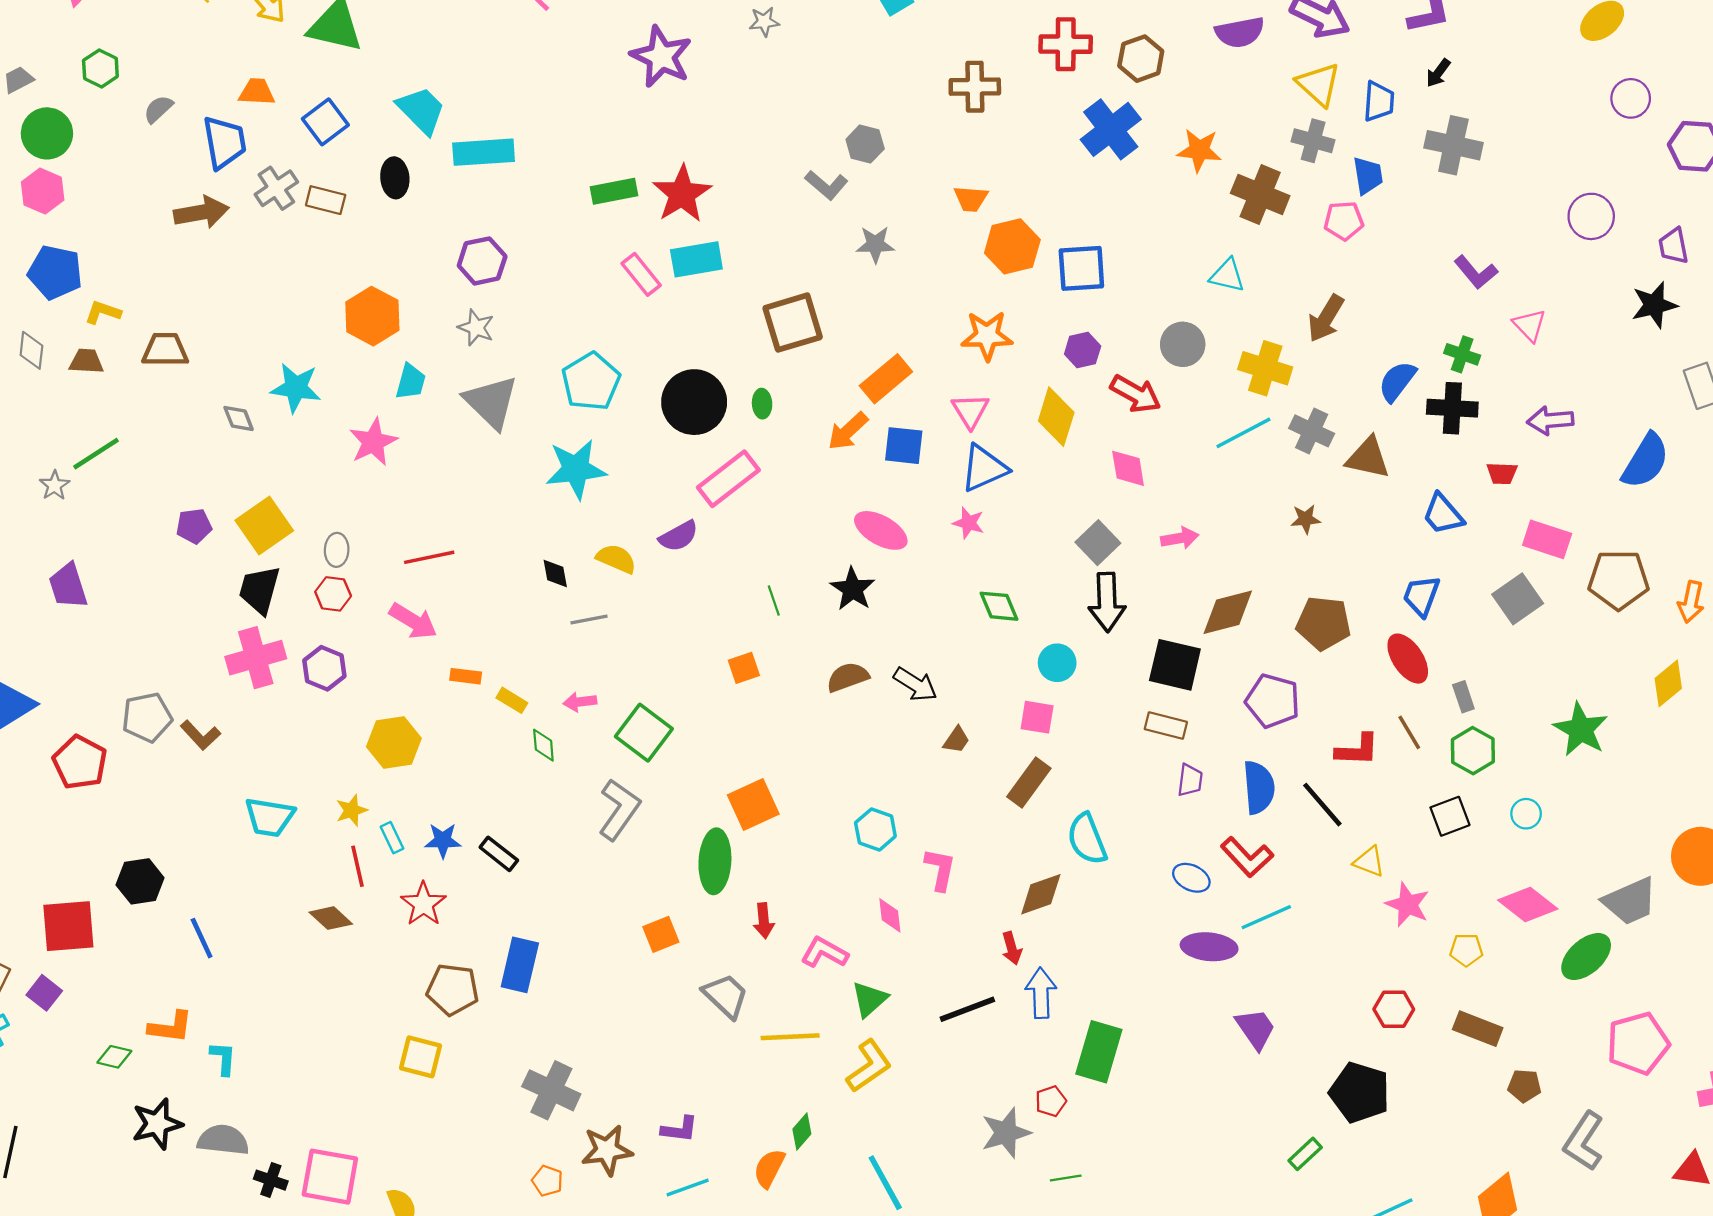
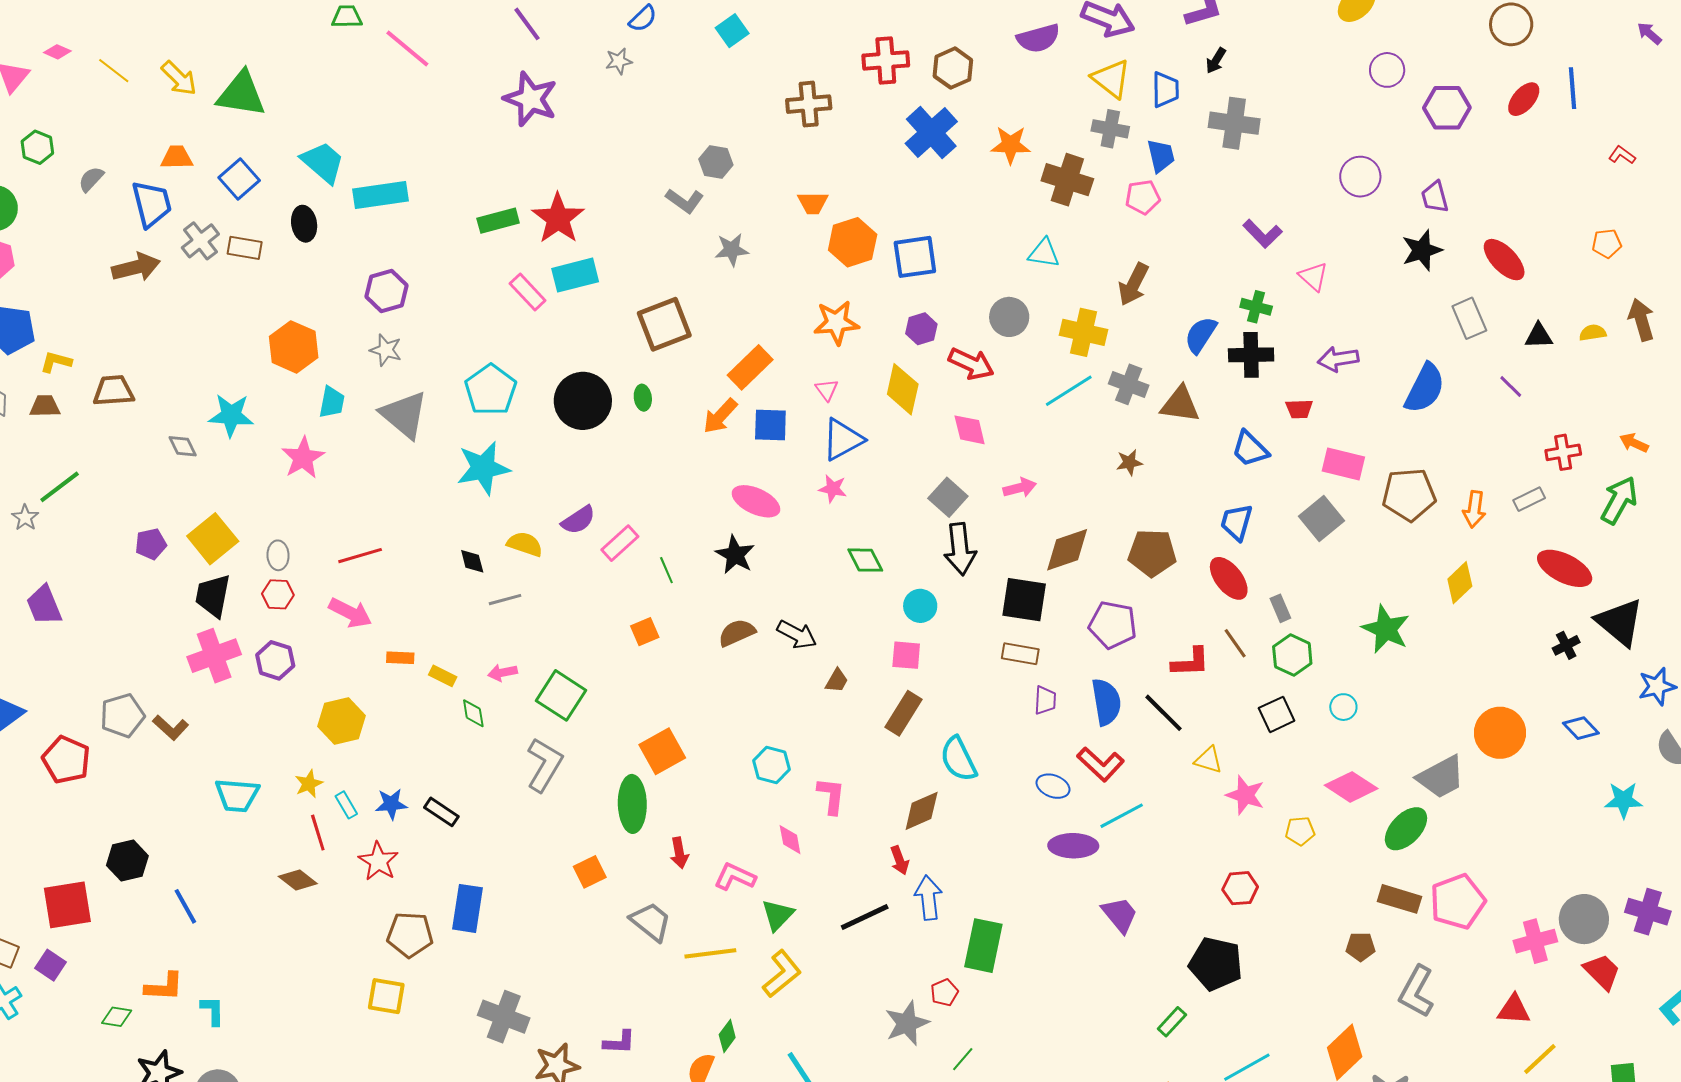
pink triangle: (970, 411) -> (827, 390), size x0.7
pink rectangle: (728, 479) -> (620, 543), moved, size x0.7
brown rectangle: (1478, 1029) -> (1399, 899), moved
green line: (1066, 1178) -> (963, 1059), turned -36

